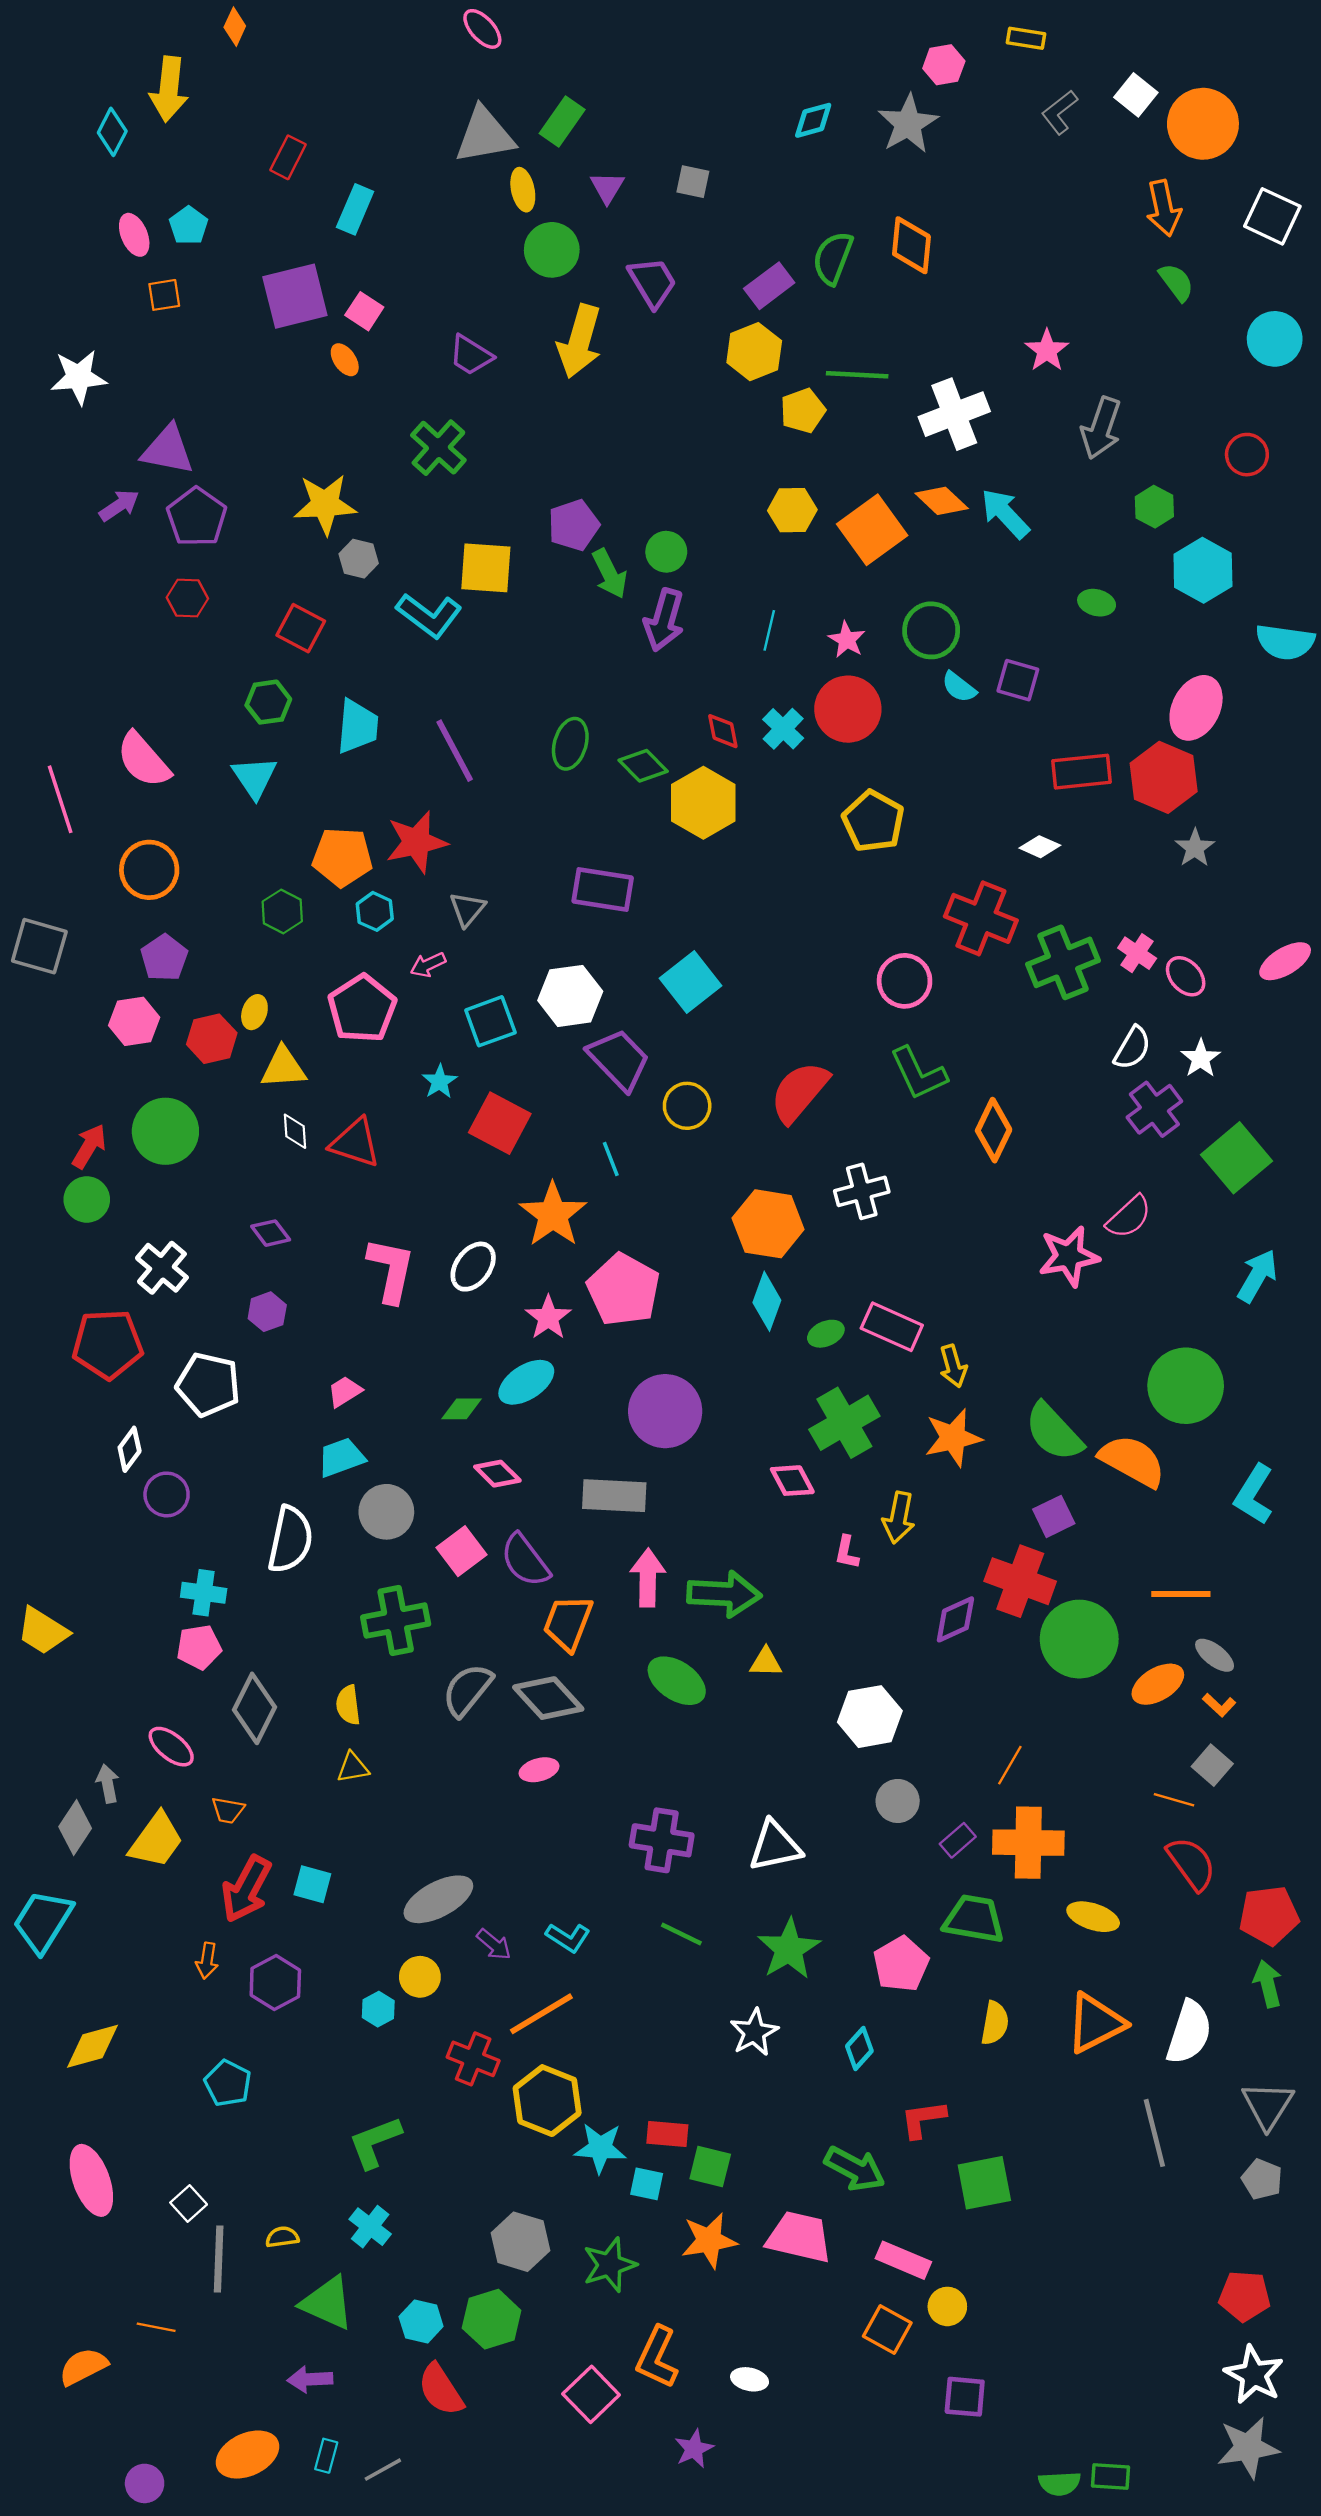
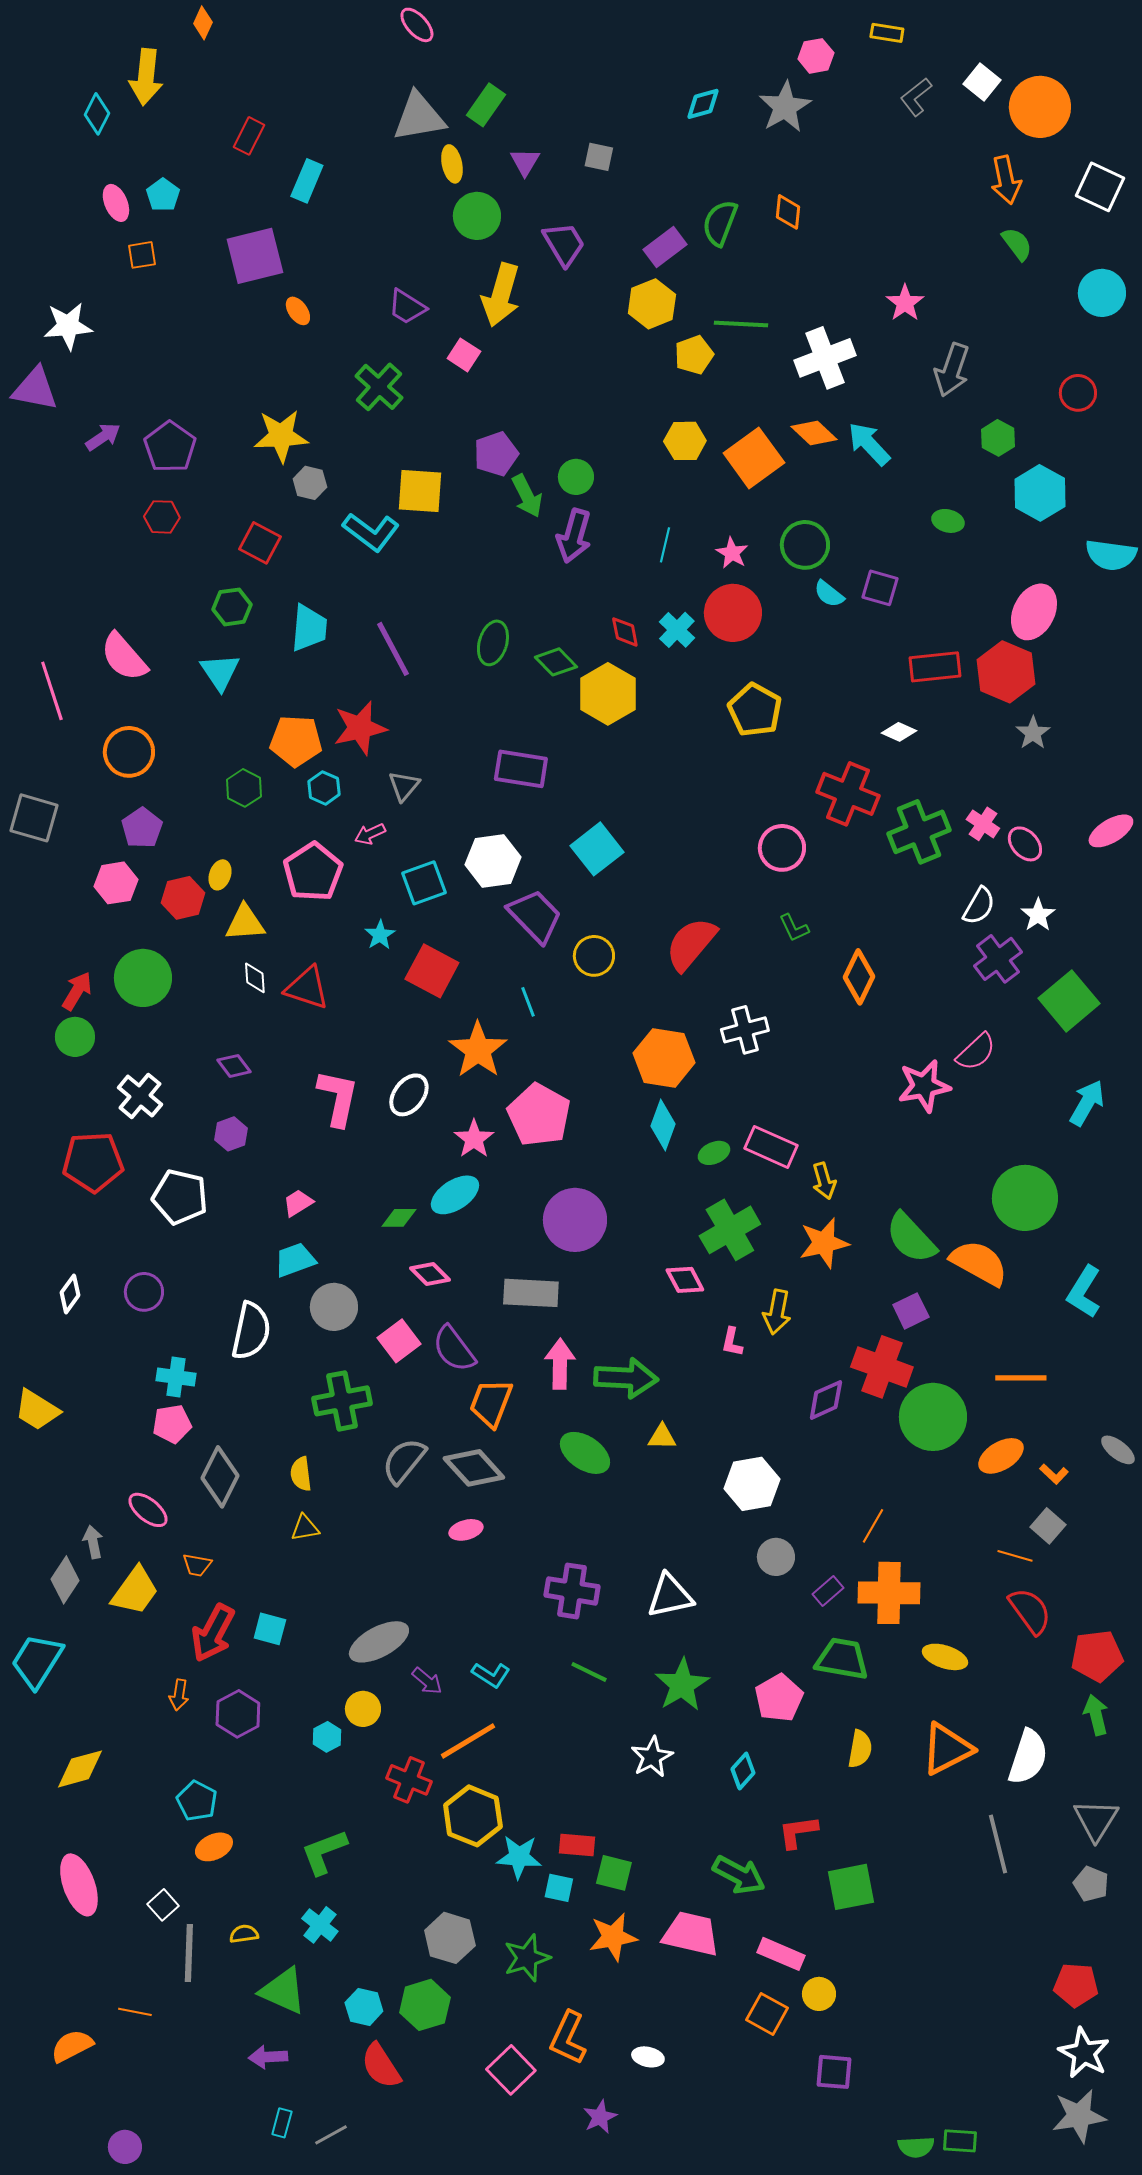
orange diamond: (911, 245) -> (788, 212), size x0.7
pink square: (364, 311) -> (464, 355), moved
purple triangle: (168, 450) -> (35, 389), moved
green L-shape: (918, 1073) -> (794, 928), size x0.6
white diamond: (130, 1449) -> (70, 1294), moved
gray ellipse: (1215, 1655) -> (1118, 1450), moved
orange ellipse: (248, 2455) -> (214, 1847), moved, size x0.7

